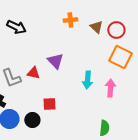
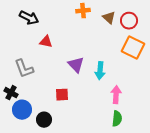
purple triangle: (55, 61) -> (76, 65), moved
red triangle: (33, 73) -> (46, 42), moved
pink arrow: (110, 88) -> (116, 95), moved
black circle: (32, 120) -> (44, 120), moved

